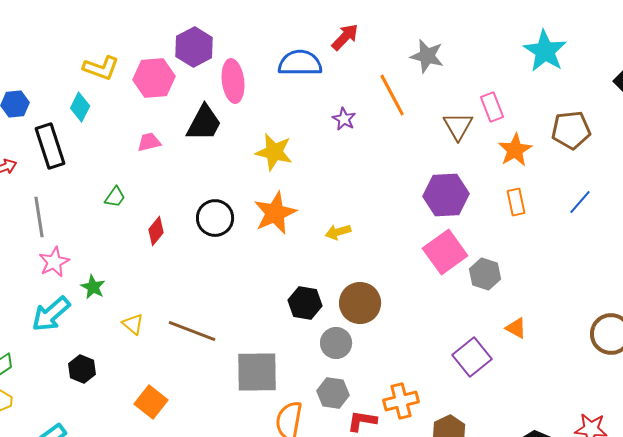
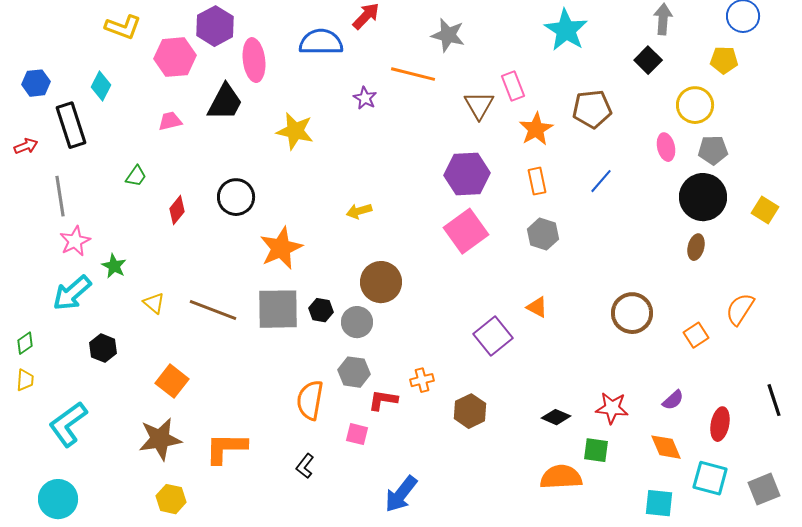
yellow L-shape: (101, 68) -> (123, 27), moved
orange line: (392, 95) -> (413, 74), turned -48
orange star: (275, 213) -> (281, 248), moved
gray hexagon: (485, 274) -> (543, 234), moved
black hexagon: (305, 303) -> (321, 310), moved, size x0.7
gray square: (257, 372) -> (278, 309), moved
orange cross: (401, 401) -> (422, 380), size x0.7

